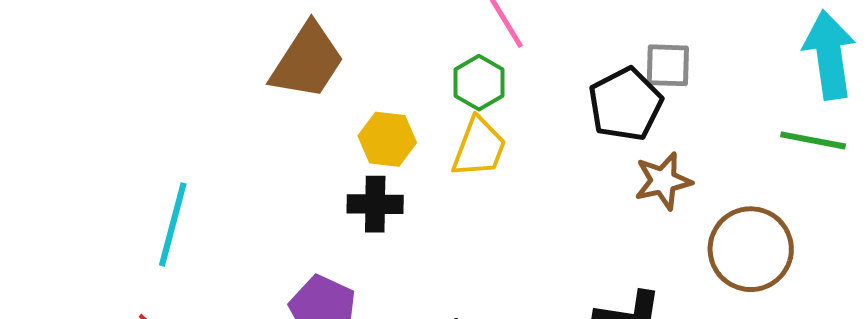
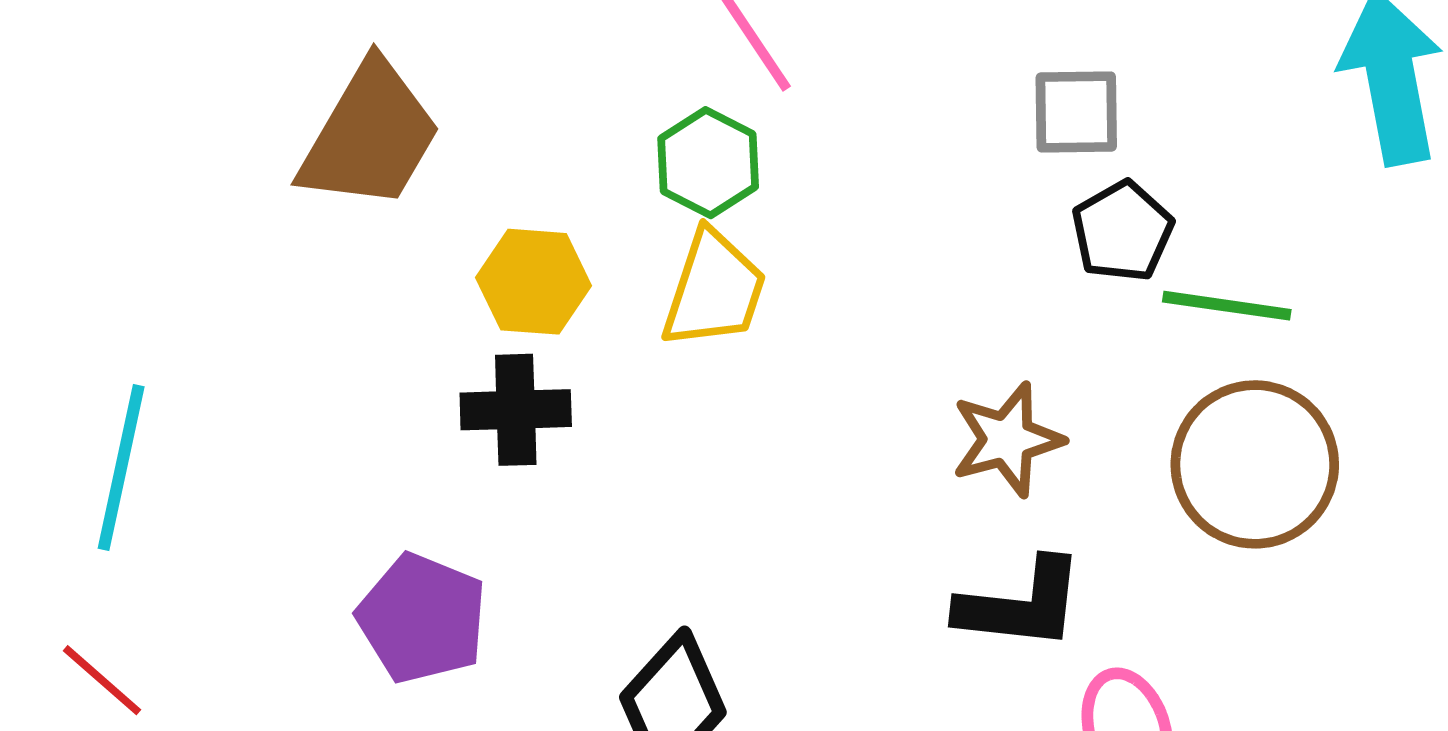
black pentagon: (625, 104) -> (1122, 231), moved, size x0.7
green line: (813, 140) -> (1227, 306), moved
brown star: (663, 181) -> (1007, 440), moved

